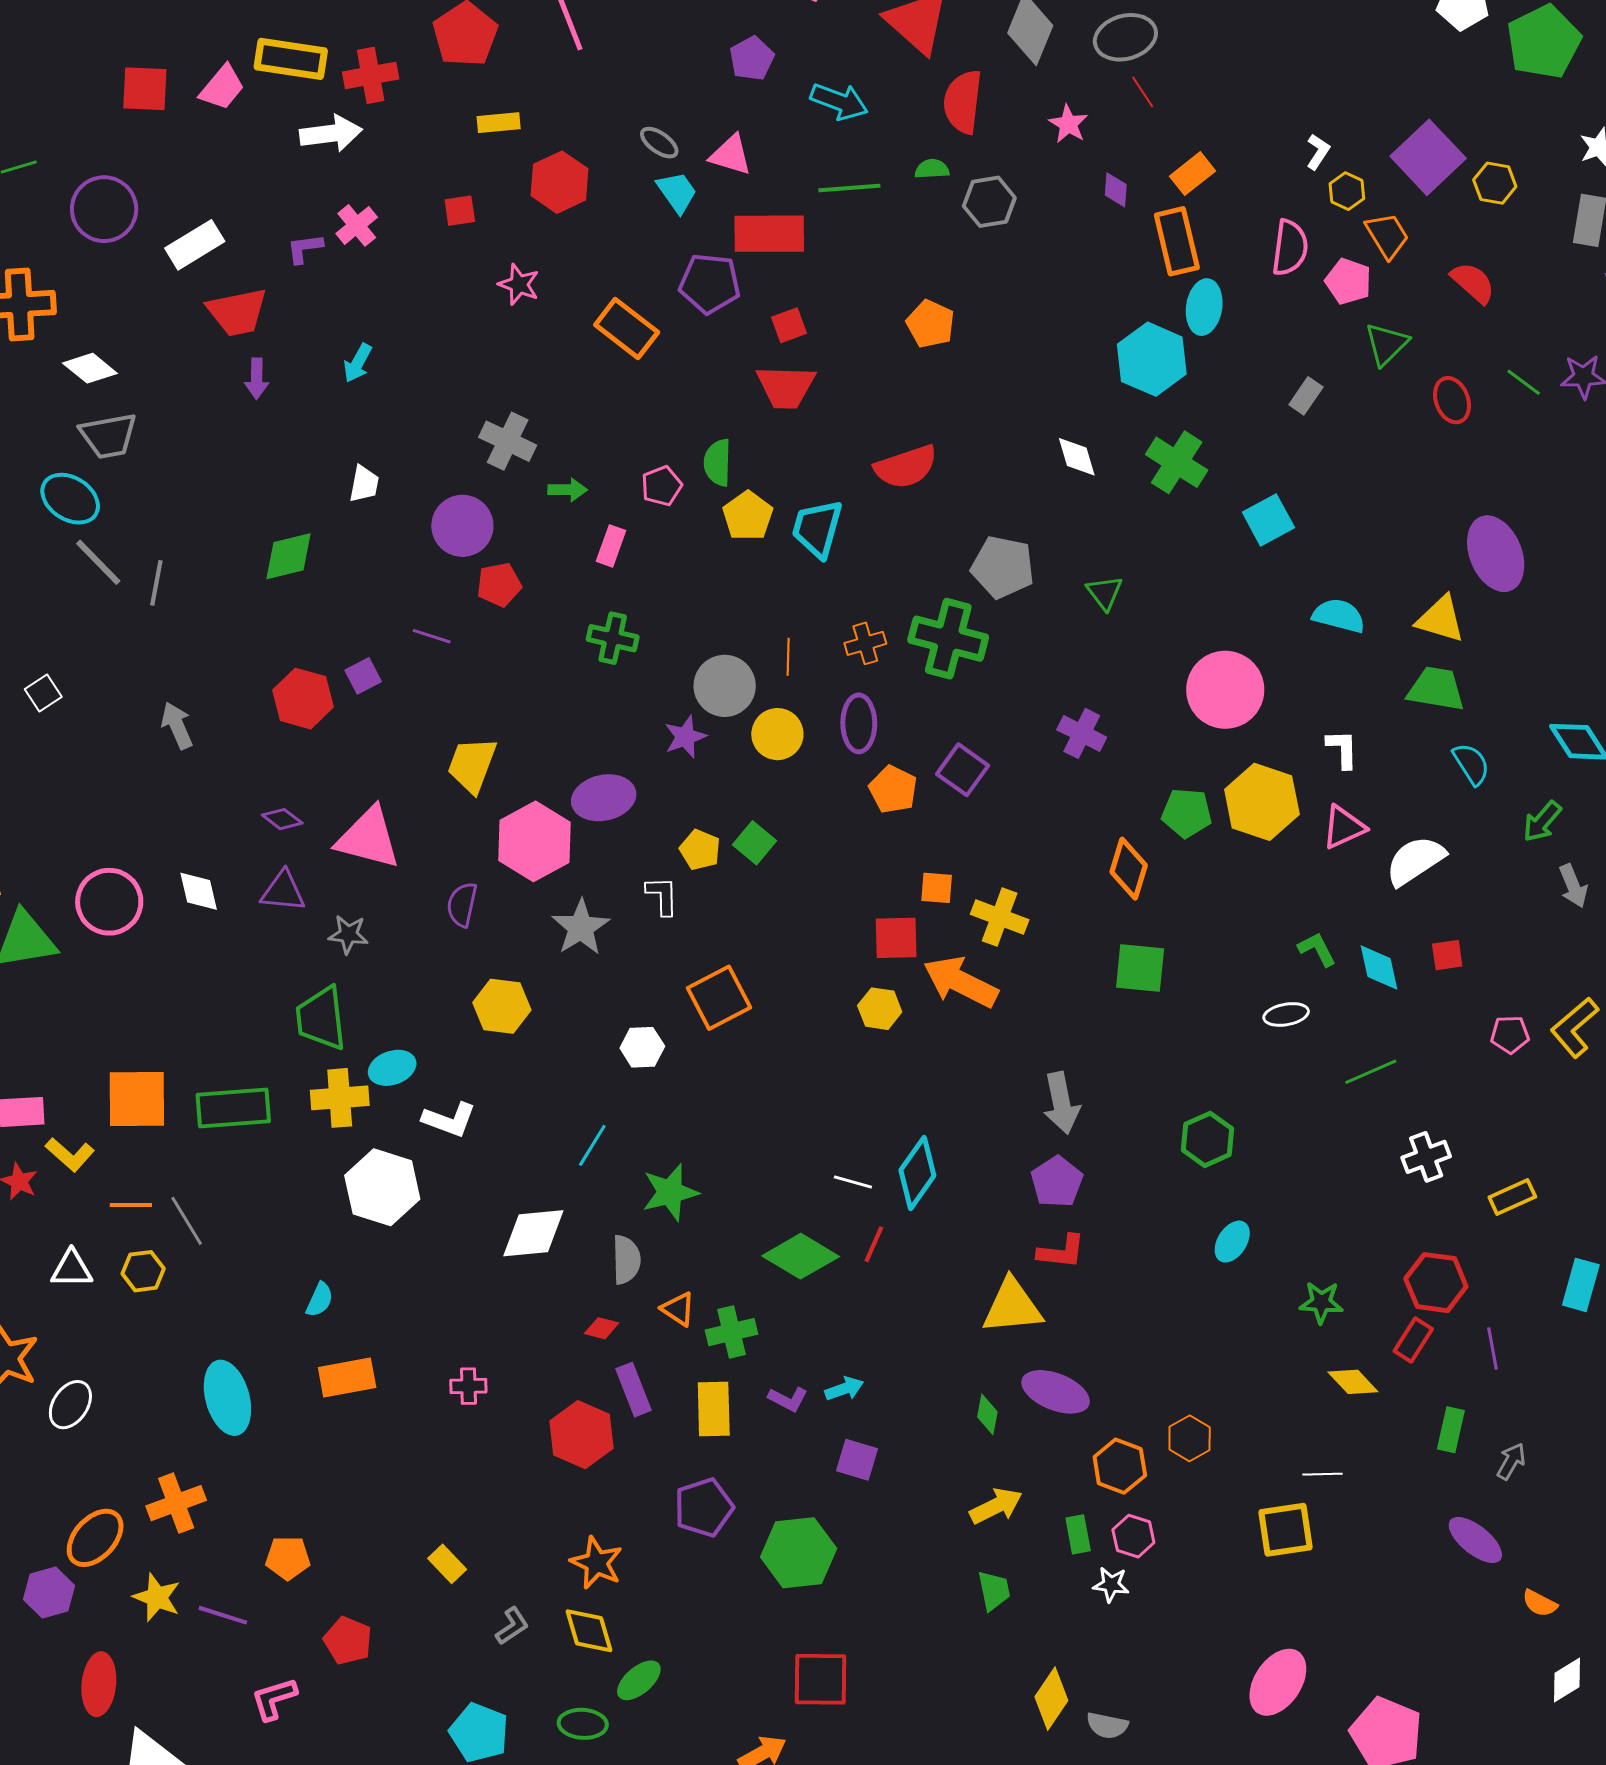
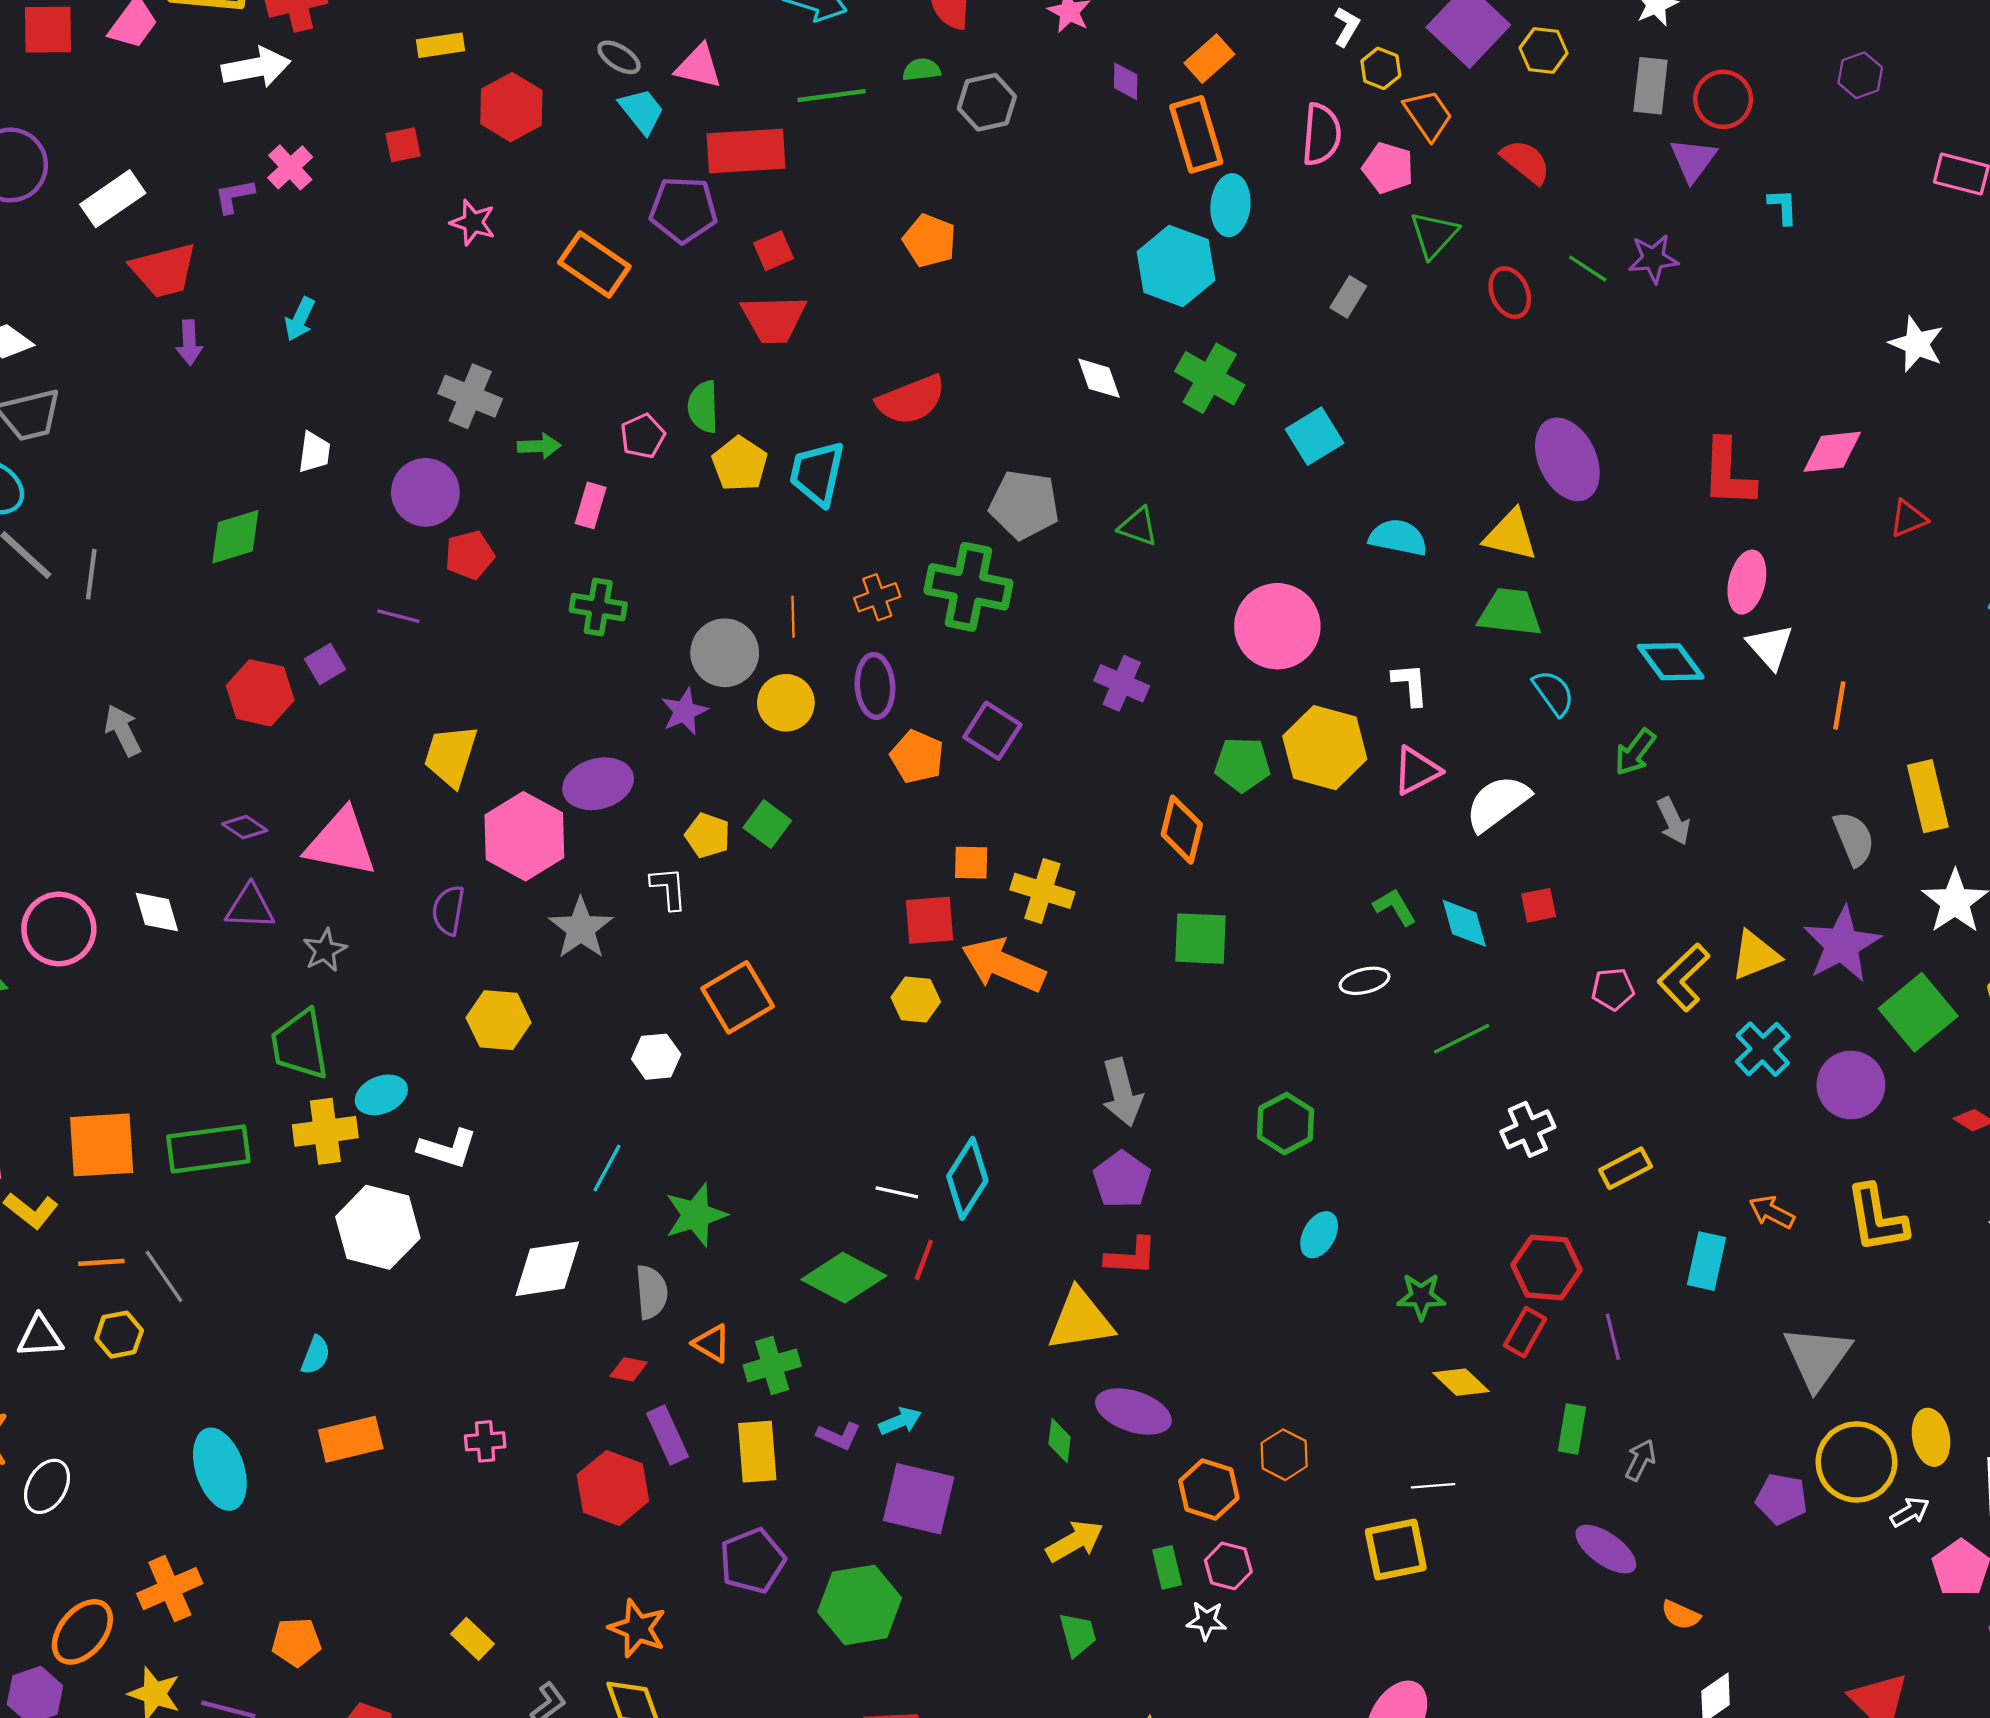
green triangle: (1105, 593) -> (1138, 527), turned -30
gray star: (348, 934) -> (325, 950), turned -30
purple square: (857, 1460) -> (919, 1499), size x1.6

